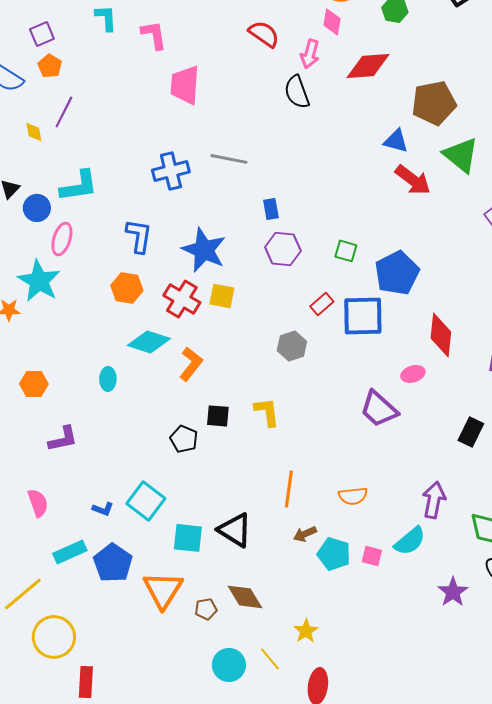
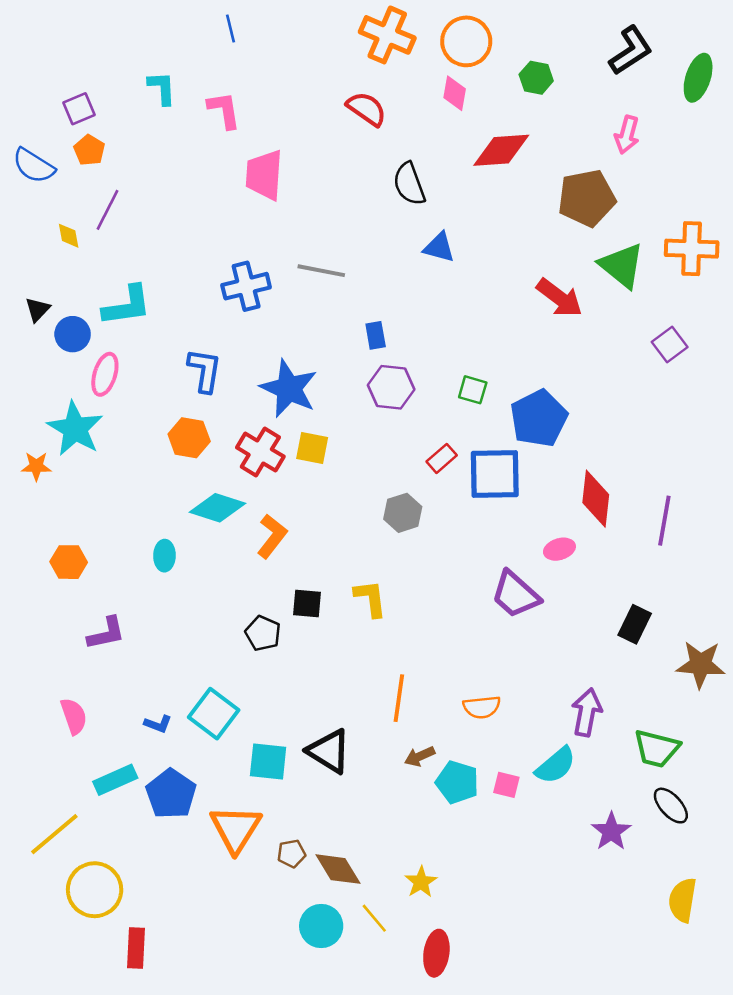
pink arrow: (310, 54) -> (627, 135), moved
blue triangle: (396, 141) -> (439, 247), moved
brown diamond: (245, 597) -> (338, 869), moved

